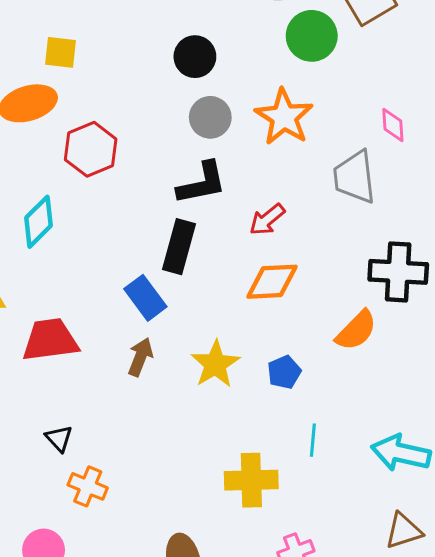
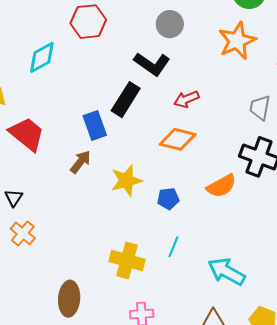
orange star: (284, 117) -> (237, 41), moved
gray trapezoid: (355, 177) -> (260, 108), moved, size x0.7
black L-shape: (202, 183) -> (152, 64), turned 30
red trapezoid: (50, 340) -> (27, 134), turned 30

